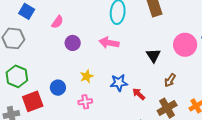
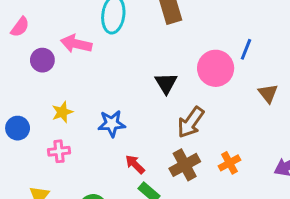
pink arrow: (109, 43) -> (76, 44), moved
brown arrow: (170, 80) -> (191, 122), size x1.5
red arrow: (139, 94) -> (135, 164), moved

